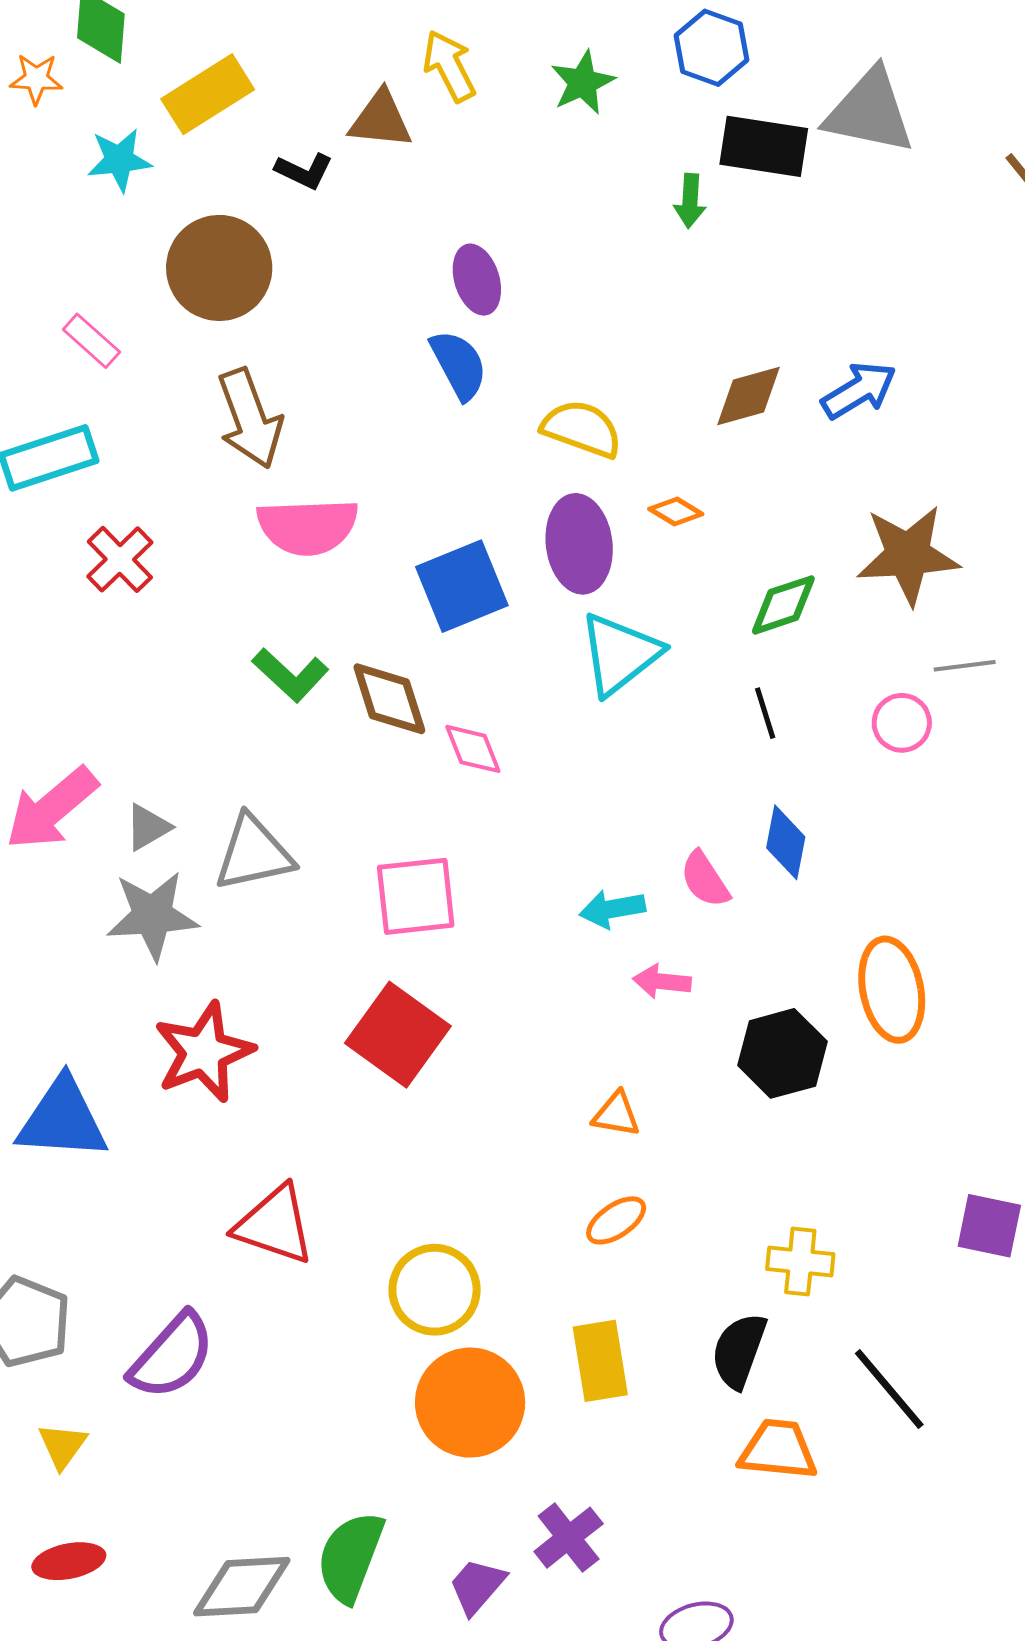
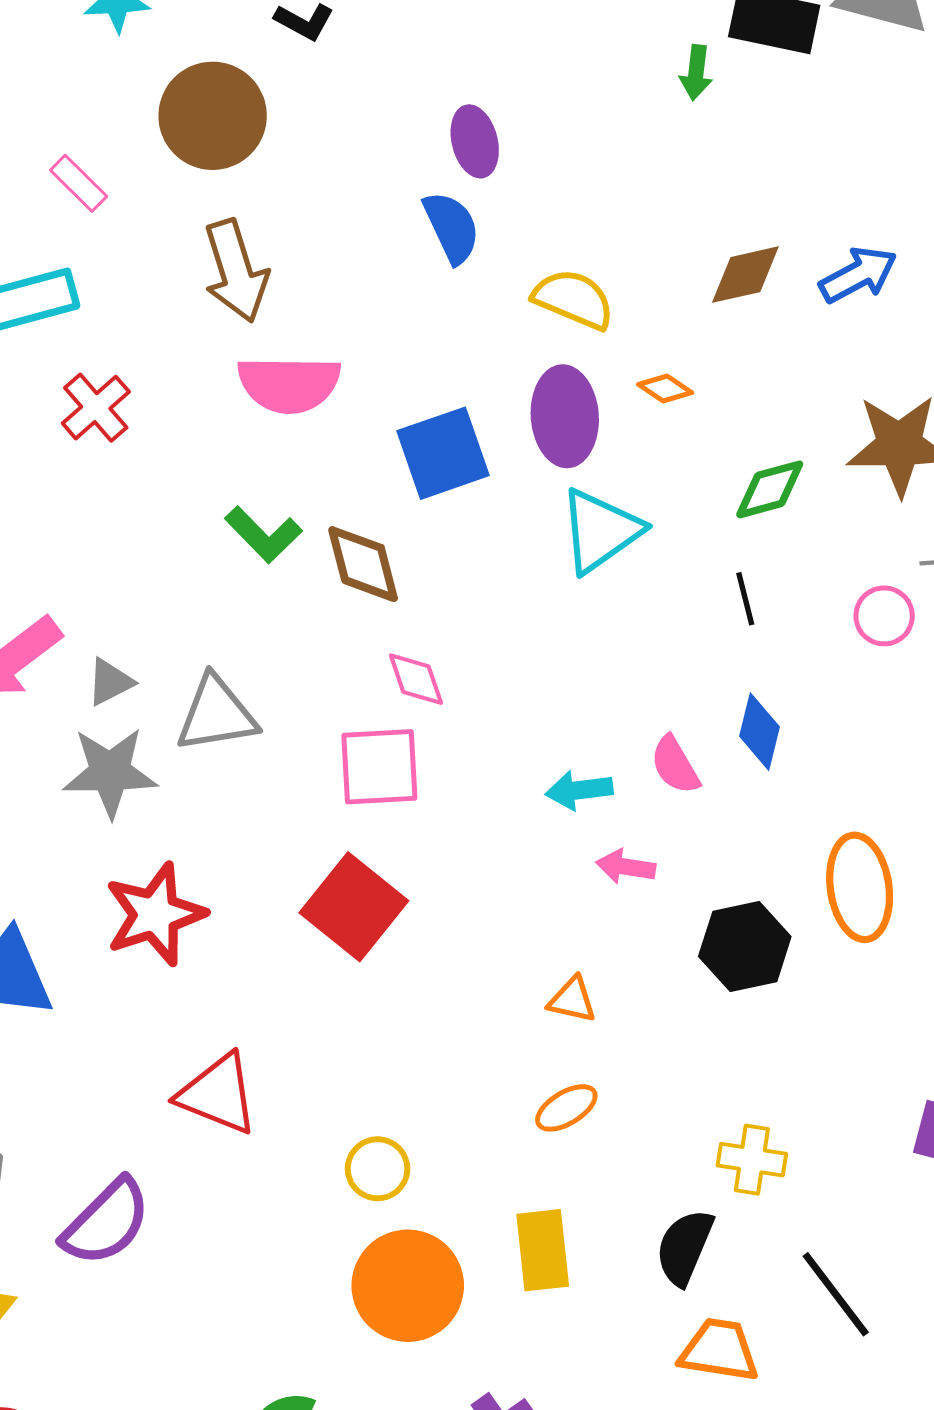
pink diamond: (473, 749) -> (416, 679), moved
yellow circle: (435, 1290) -> (378, 1169), size x0.7

